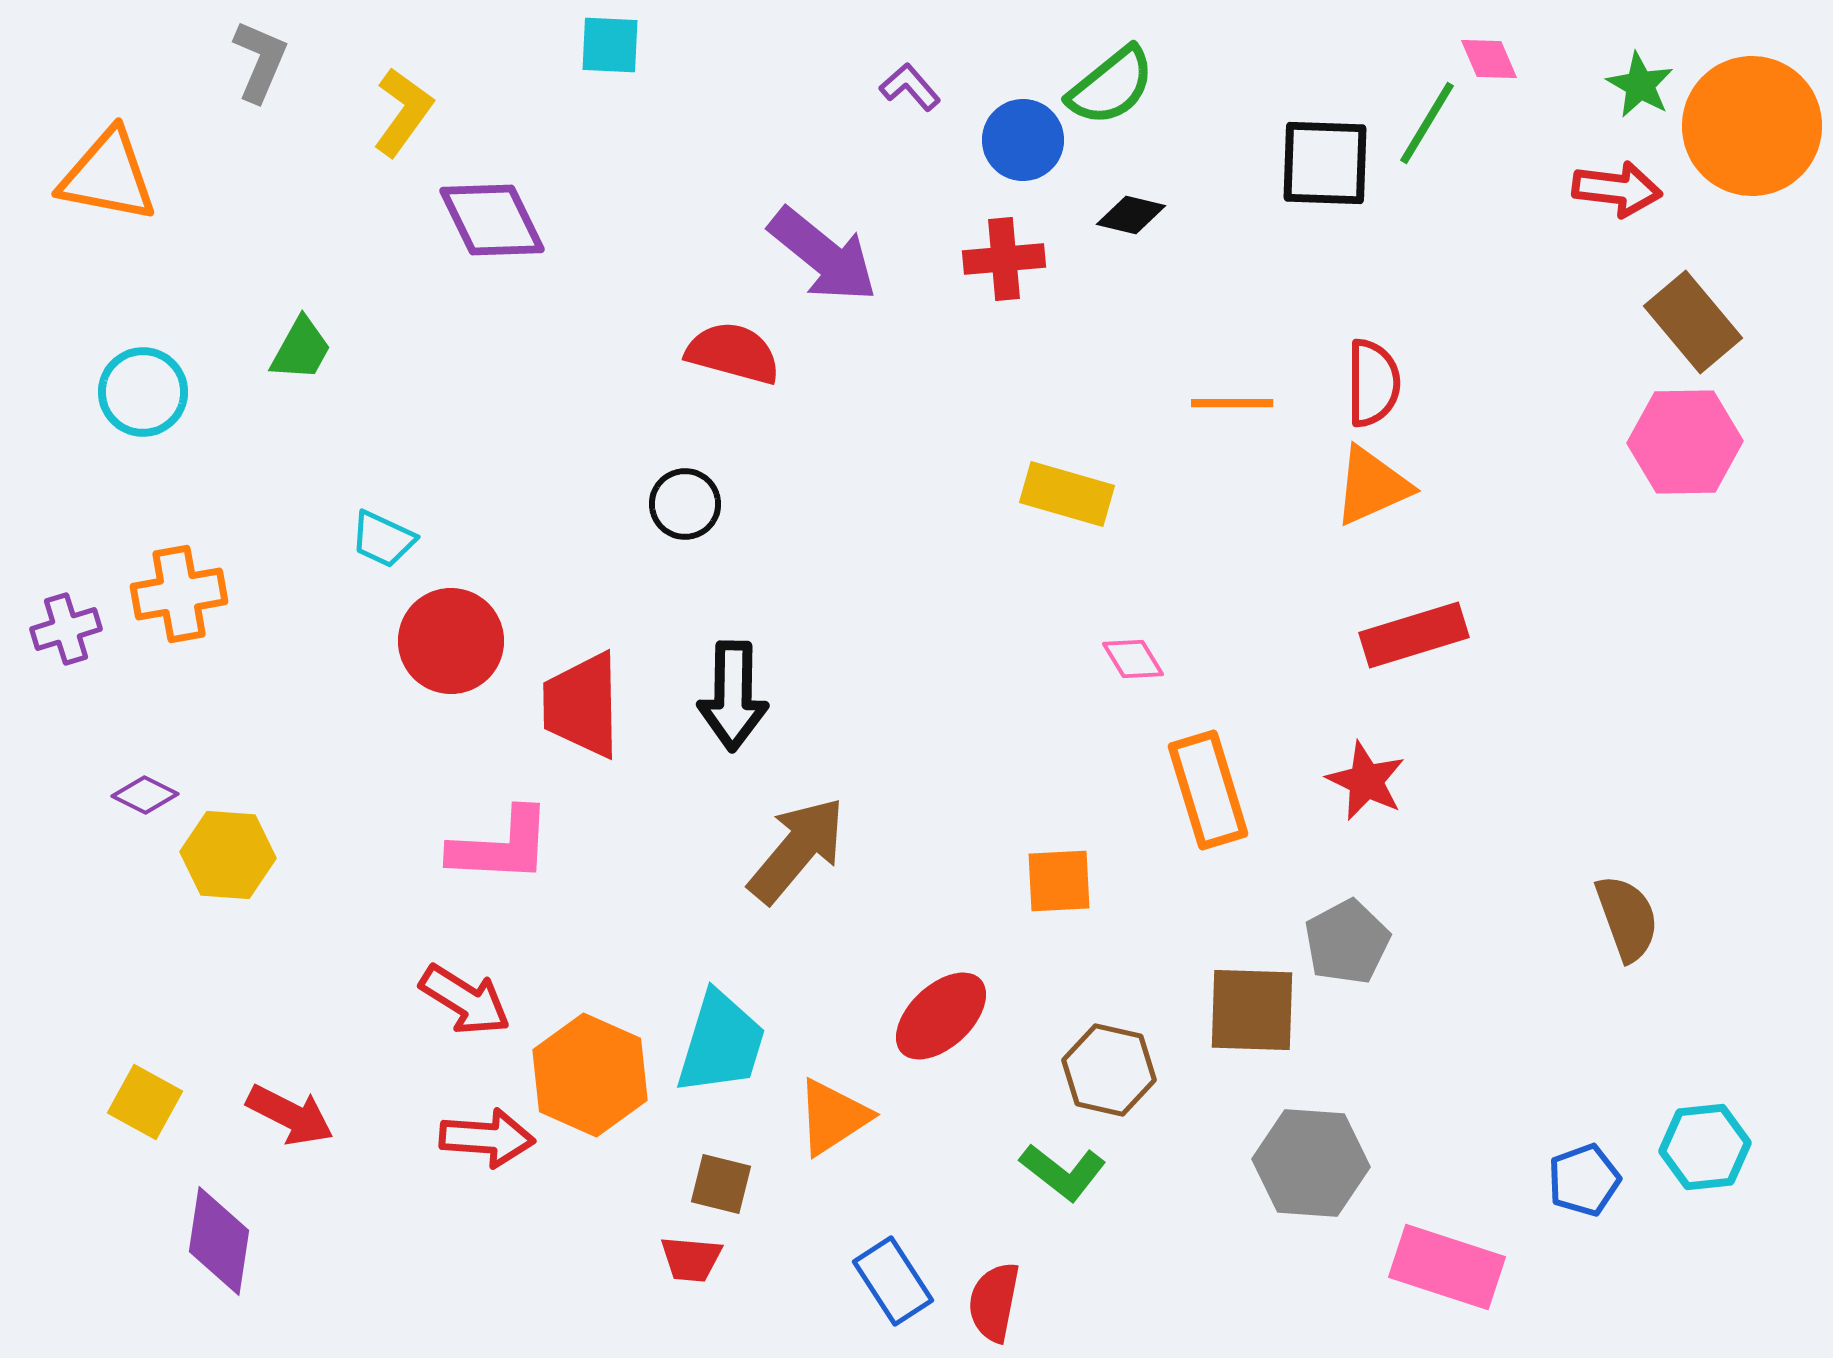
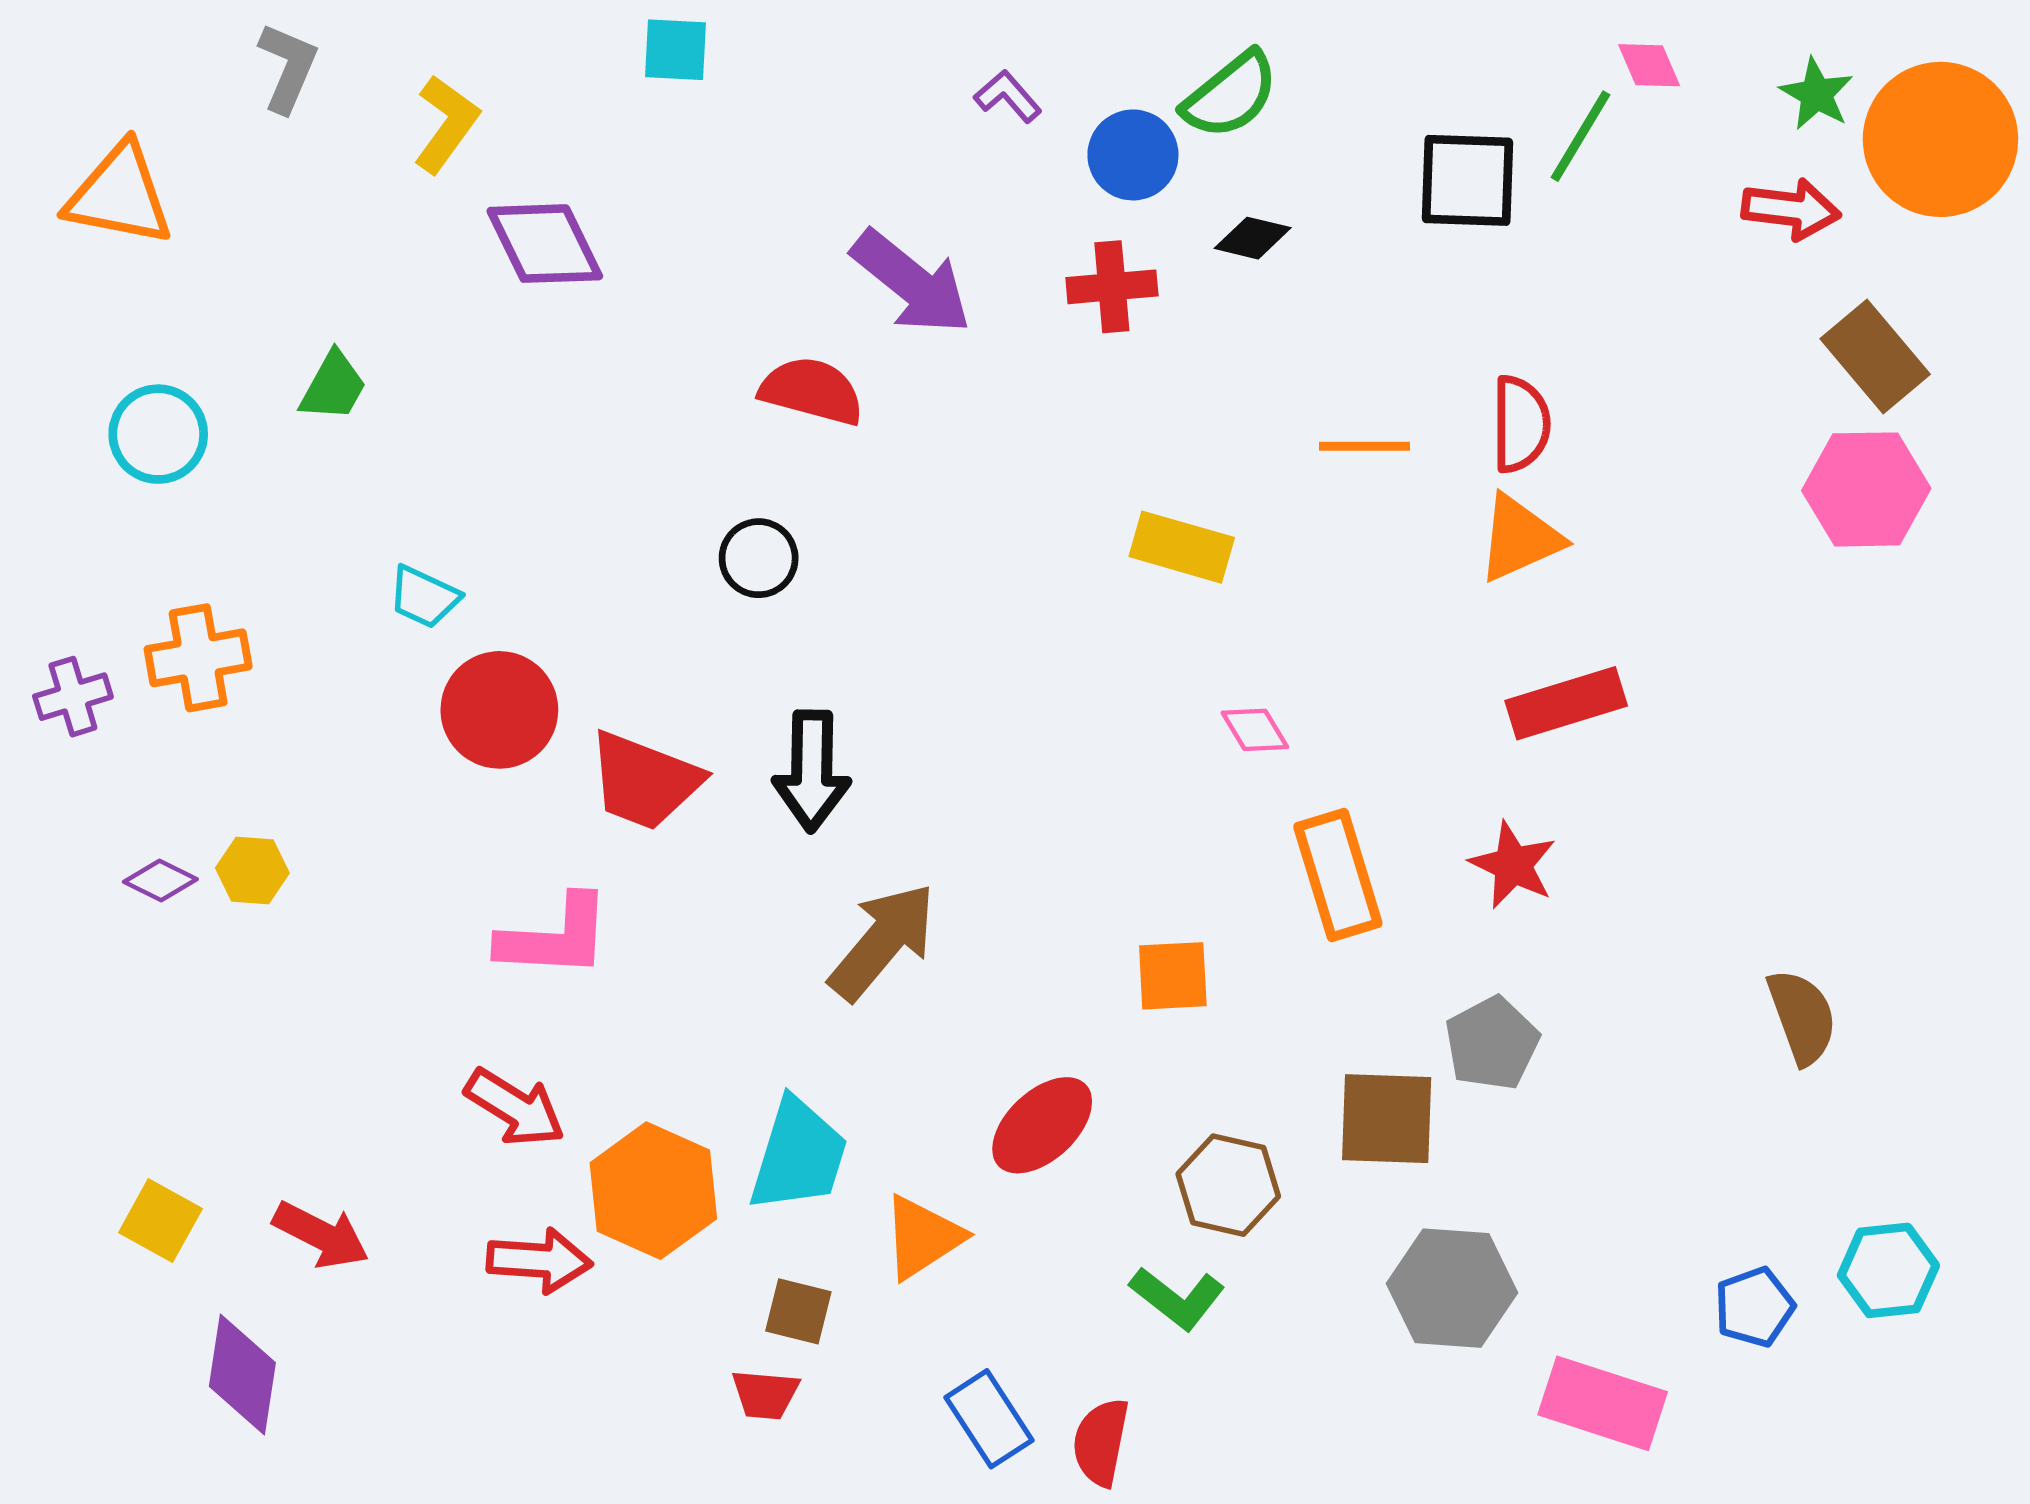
red trapezoid: (582, 705) -> (644, 781), turned -68
yellow hexagon: (228, 855) -> (252, 871), moved, size x0.7

